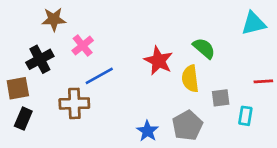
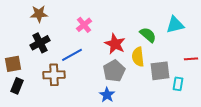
cyan triangle: (254, 23) -> (175, 25), moved
pink cross: (83, 46) -> (84, 25), moved
black cross: (40, 59) -> (40, 43), moved
gray square: (221, 98) -> (160, 71), size x1.5
gray pentagon: (187, 126) -> (114, 71), moved

